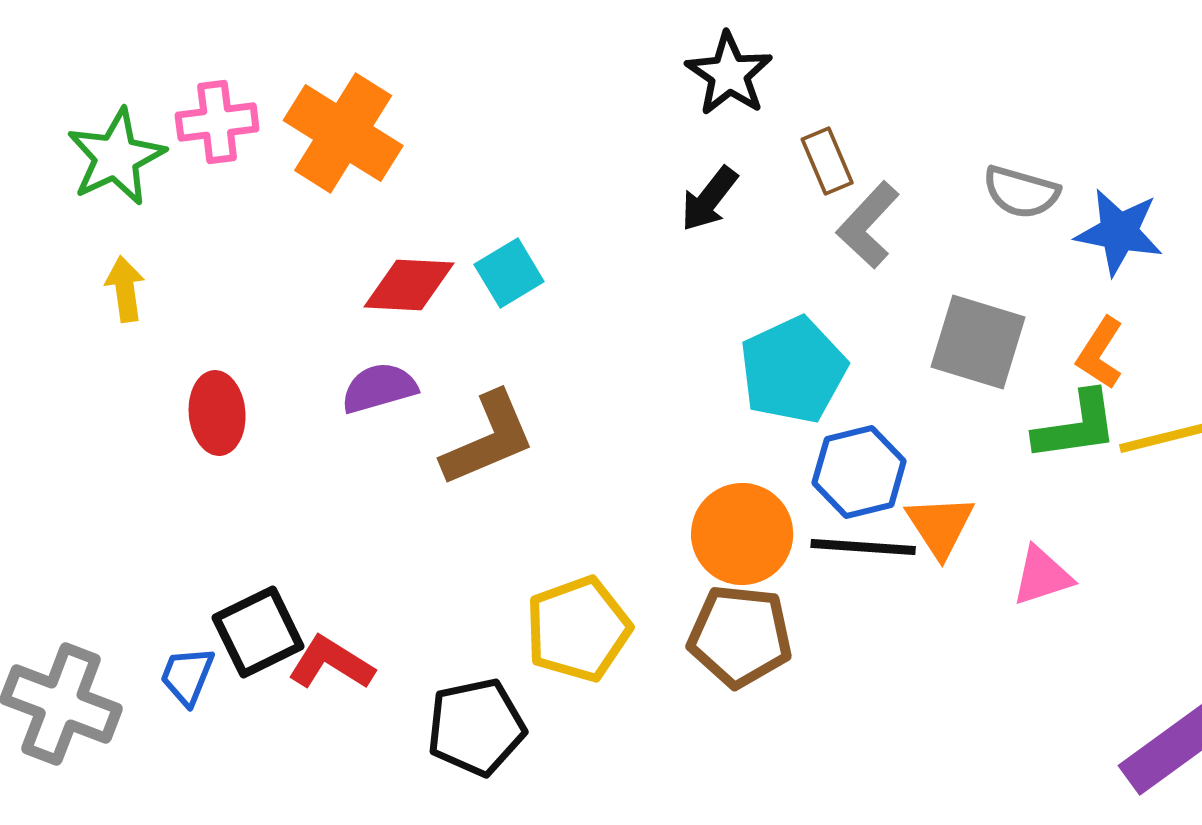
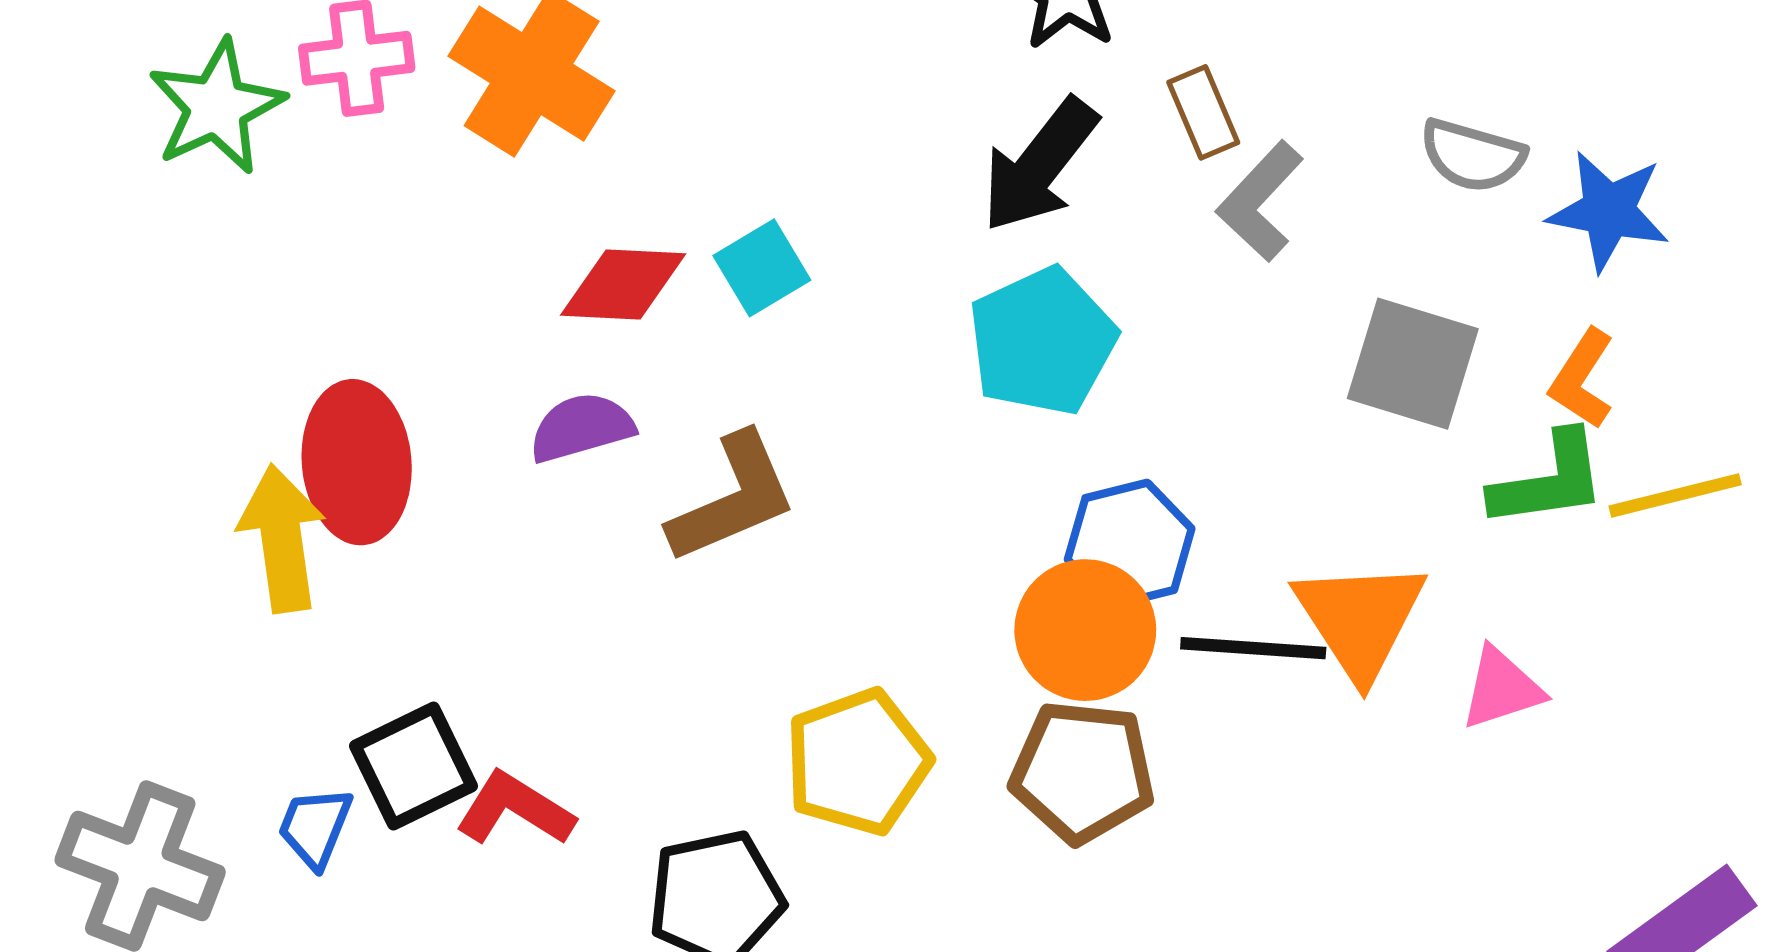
black arrow: (709, 199) -> (1039, 165), size x1.5
yellow arrow: (125, 289) -> (282, 538), moved, size x1.6
cyan pentagon: (793, 370) -> (1042, 341), moved
red ellipse: (217, 413) -> (357, 462), size x1.4
blue hexagon: (859, 472) -> (1130, 544), moved
orange triangle: (940, 526) -> (1360, 619), size x1.4

